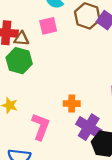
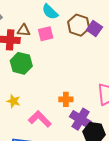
brown triangle: (22, 39) -> (24, 30), moved
pink L-shape: (41, 127) -> (40, 119), turned -65

